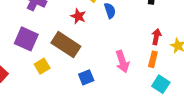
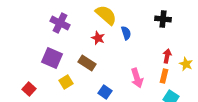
brown rectangle: (66, 45) -> (87, 63), size x0.7
blue square: (86, 77) -> (105, 92), turned -32

